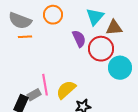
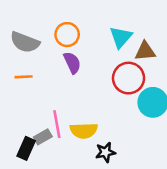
orange line: (25, 37) -> (24, 77), moved
purple semicircle: (79, 39) -> (72, 63), moved
yellow semicircle: (66, 90) -> (84, 131), turned -140

